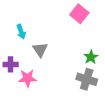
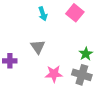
cyan arrow: (21, 32) -> (43, 14), moved
pink star: (27, 78) -> (54, 74), moved

